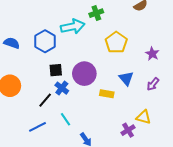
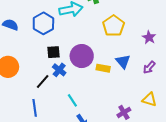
yellow rectangle: (107, 94) -> (103, 68), moved
yellow triangle: (144, 117) -> (149, 99), moved
cyan line: (65, 119) -> (72, 100), moved
blue line: (37, 127) -> (35, 108), turned -72

